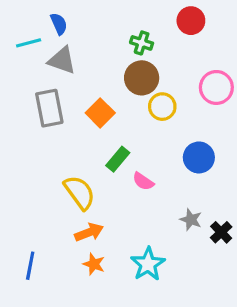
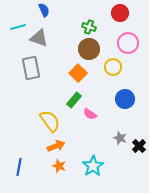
blue semicircle: (59, 24) -> (44, 10), moved
pink circle: (216, 87) -> (128, 43), moved
yellow circle: (162, 107) -> (113, 67), moved
orange square: (100, 113) -> (78, 73), moved

